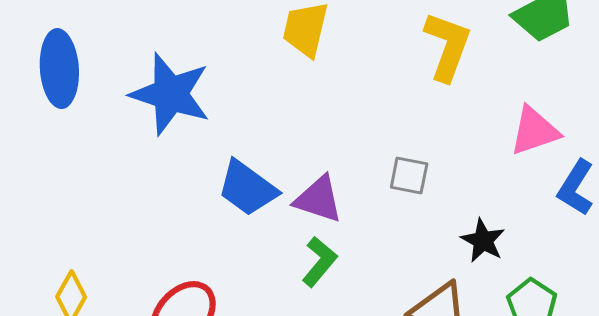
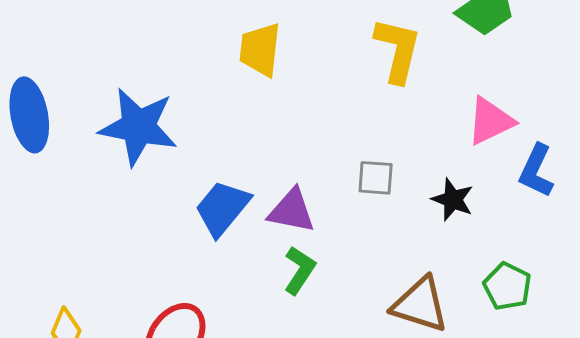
blue trapezoid: (247, 188) -> (222, 208), turned 100
black star: (483, 241) -> (453, 200), moved

